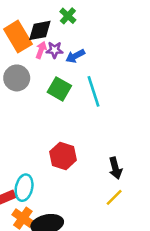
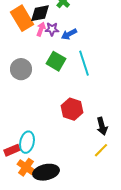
gray circle: (17, 78) -> (21, 69), moved
red hexagon: (63, 156) -> (72, 109), moved

